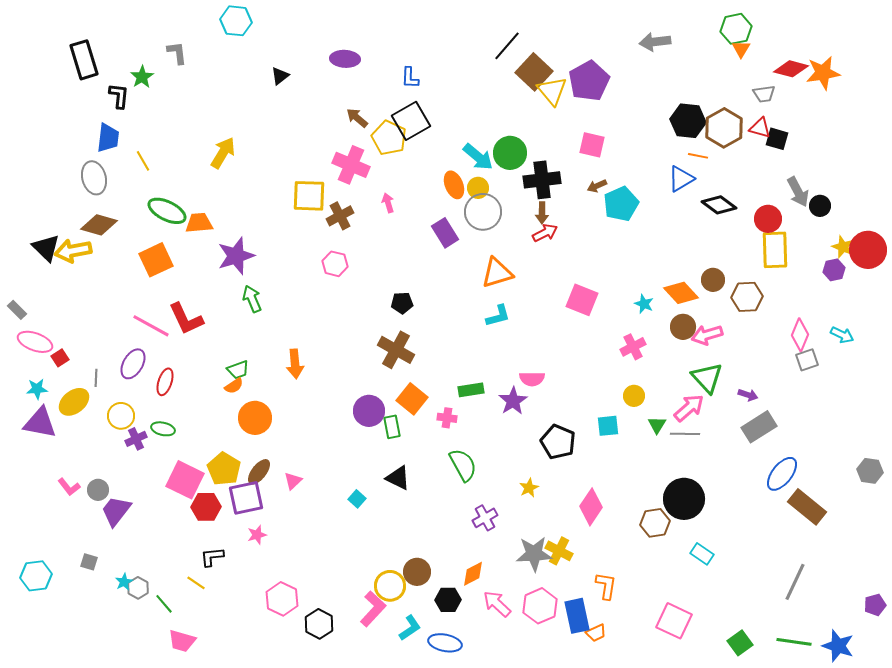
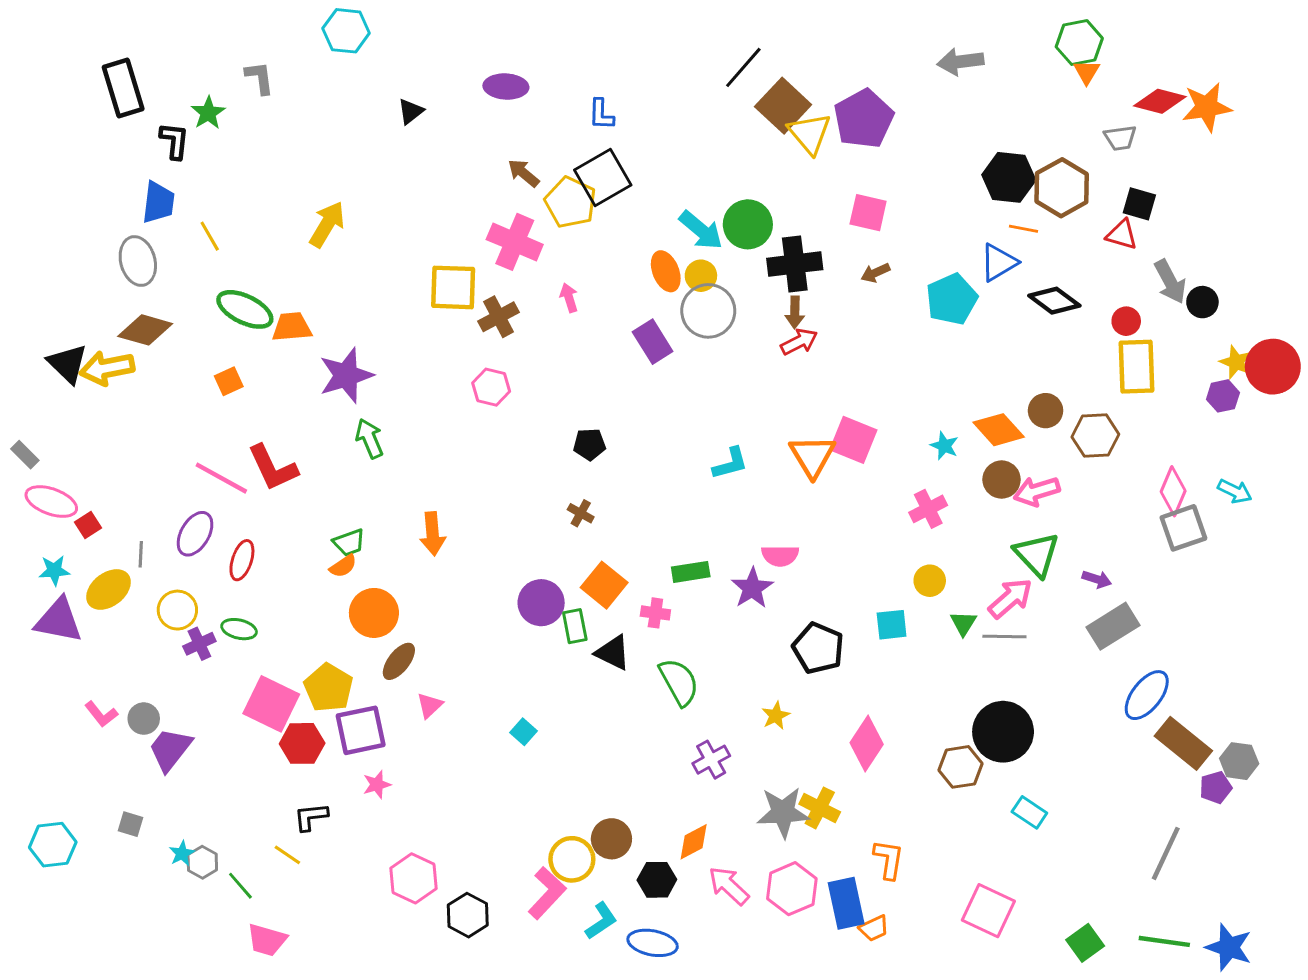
red triangle: (760, 128) -> (1122, 235), moved
cyan pentagon: (621, 204) -> (952, 299), moved
red circle: (768, 219) -> (1126, 321), size x0.7
orange square: (156, 260) -> (229, 381), size x0.6
orange triangle: (497, 273) -> (812, 456), moved, turned -44
brown cross: (396, 350) -> (581, 513), size x0.5
gray square: (807, 360) -> (1183, 528), size x1.4
gray hexagon: (870, 471) -> (1239, 761), moved
brown ellipse: (259, 472) -> (399, 661), moved
black triangle: (398, 478) -> (613, 653), moved
purple pentagon: (875, 605) -> (1216, 787), moved

